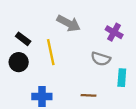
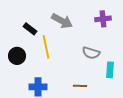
purple cross: (114, 32) -> (103, 19), moved, turned -35
black rectangle: (23, 39) -> (30, 29), moved

